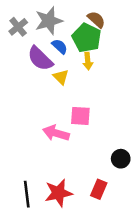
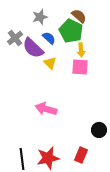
gray star: (49, 21) -> (40, 17), size x0.7
gray cross: (18, 27) -> (15, 38), moved
yellow arrow: (88, 61) -> (81, 50), moved
pink square: (80, 116) -> (80, 67), moved

